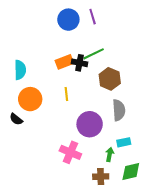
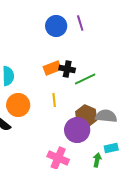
green line: (94, 54) -> (85, 79), moved
brown hexagon: (110, 79) -> (86, 116), moved
gray semicircle: (119, 110) -> (106, 116), turned -80

